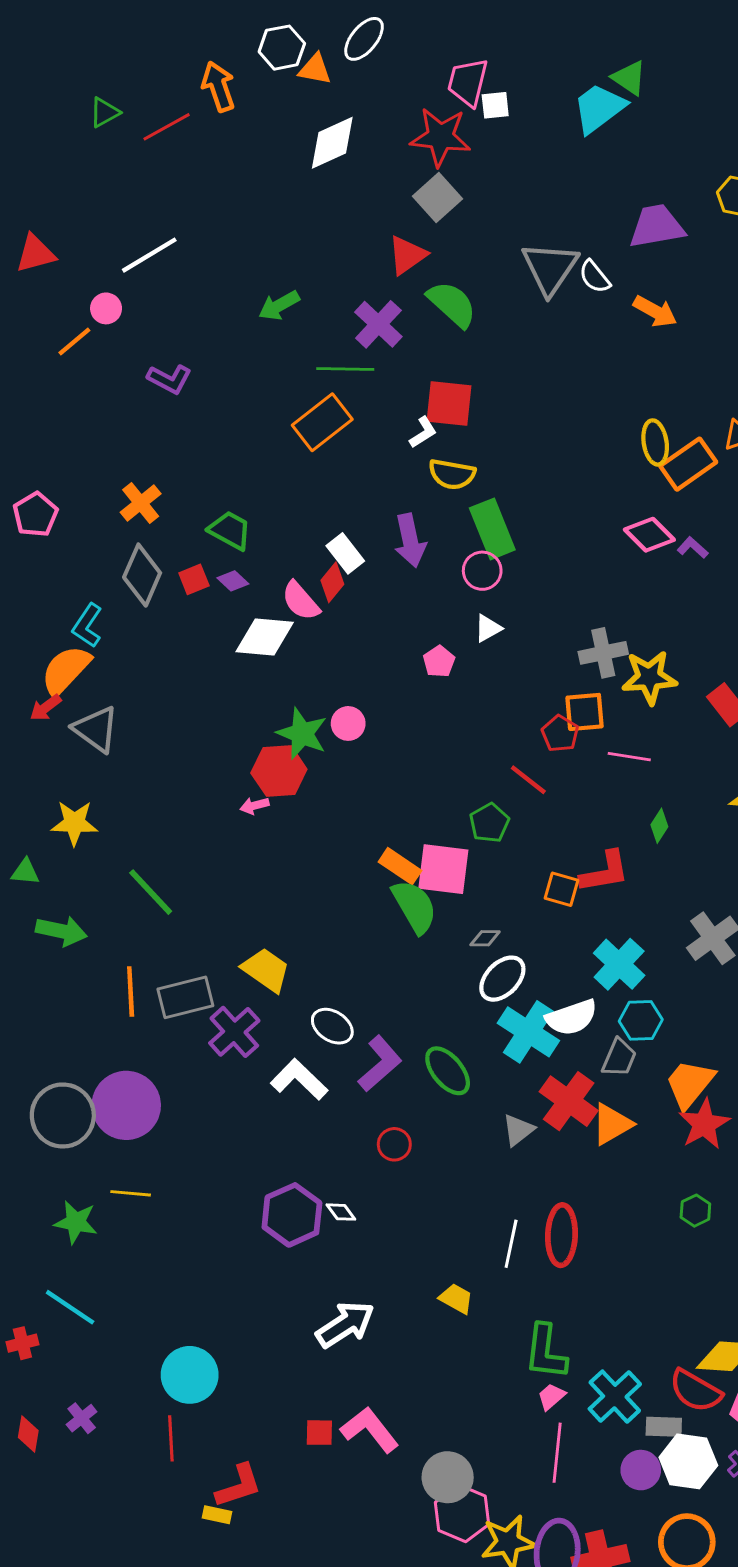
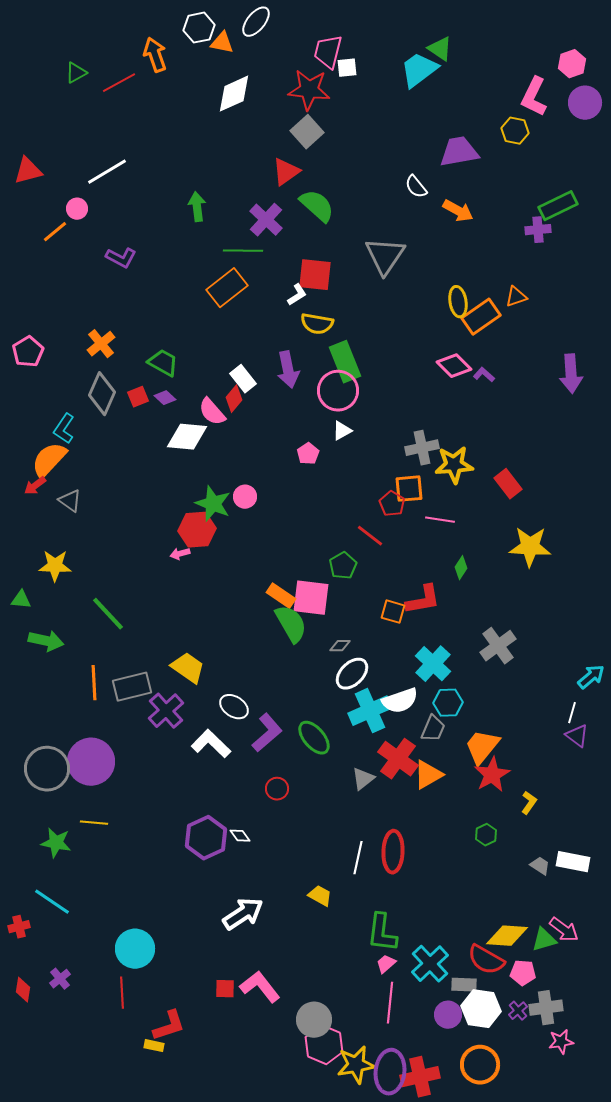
gray triangle: (550, 268) -> (385, 256), moved
green arrow: (279, 306) -> (197, 207), turned 112
pink circle: (482, 571) -> (338, 391), size x1.5
gray triangle: (96, 729) -> (70, 501), size x0.7
cyan cross: (528, 1032) -> (370, 711), turned 33

